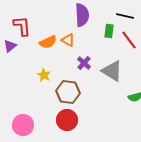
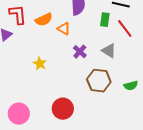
orange semicircle: (48, 42) -> (44, 20), moved
gray triangle: (112, 71) -> (109, 51), moved, size x0.7
brown hexagon: (68, 92) -> (99, 81), moved

